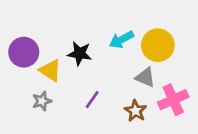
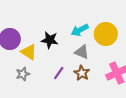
gray triangle: (145, 77) -> (82, 52), moved
brown star: (136, 111) -> (82, 73), moved

